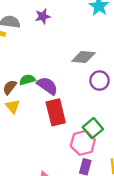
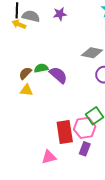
yellow triangle: (13, 106) -> (26, 90), turned -48
red rectangle: (56, 112) -> (65, 132), moved

